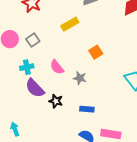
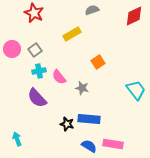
cyan cross: (27, 67) -> (39, 71), moved
black star: (56, 101) -> (67, 124), moved
blue rectangle: (87, 109) -> (89, 119), size x1.5

